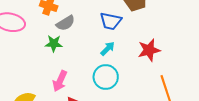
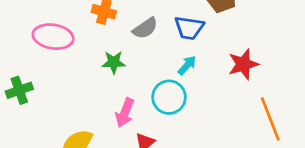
gray semicircle: (66, 23) -> (145, 28), moved
cyan circle: (106, 77) -> (169, 97), moved

